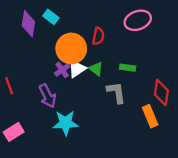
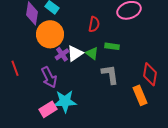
orange circle: (71, 48) -> (50, 34), moved
green rectangle: (128, 68) -> (112, 46), moved
pink rectangle: (14, 132) -> (48, 109), moved

